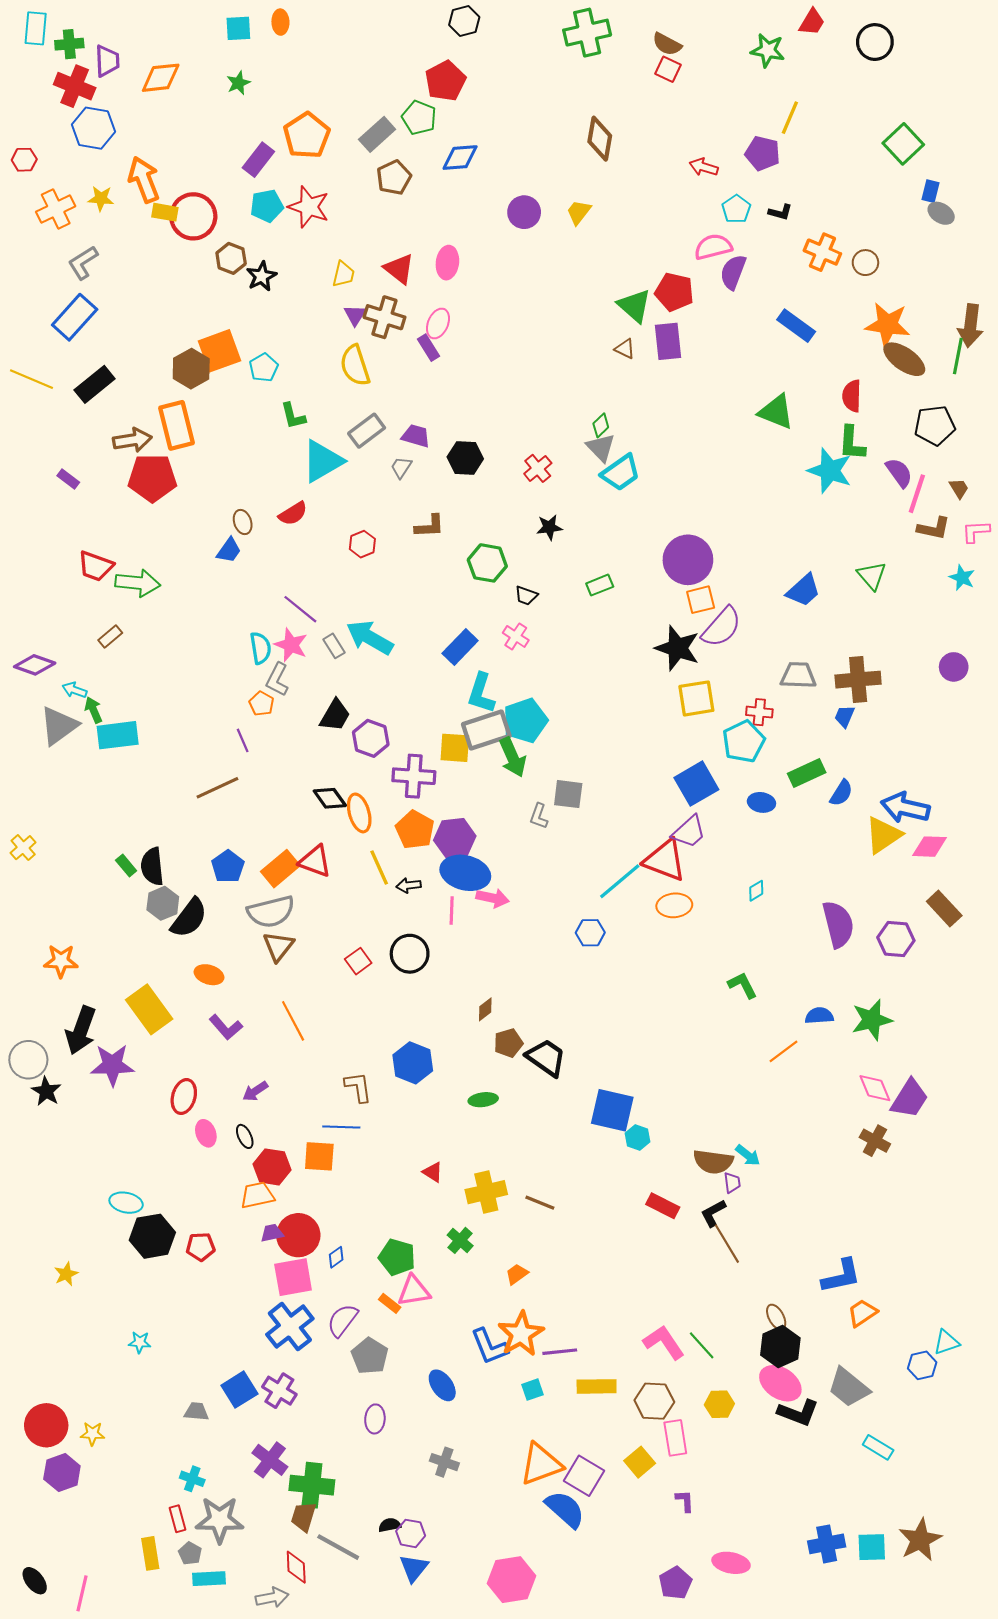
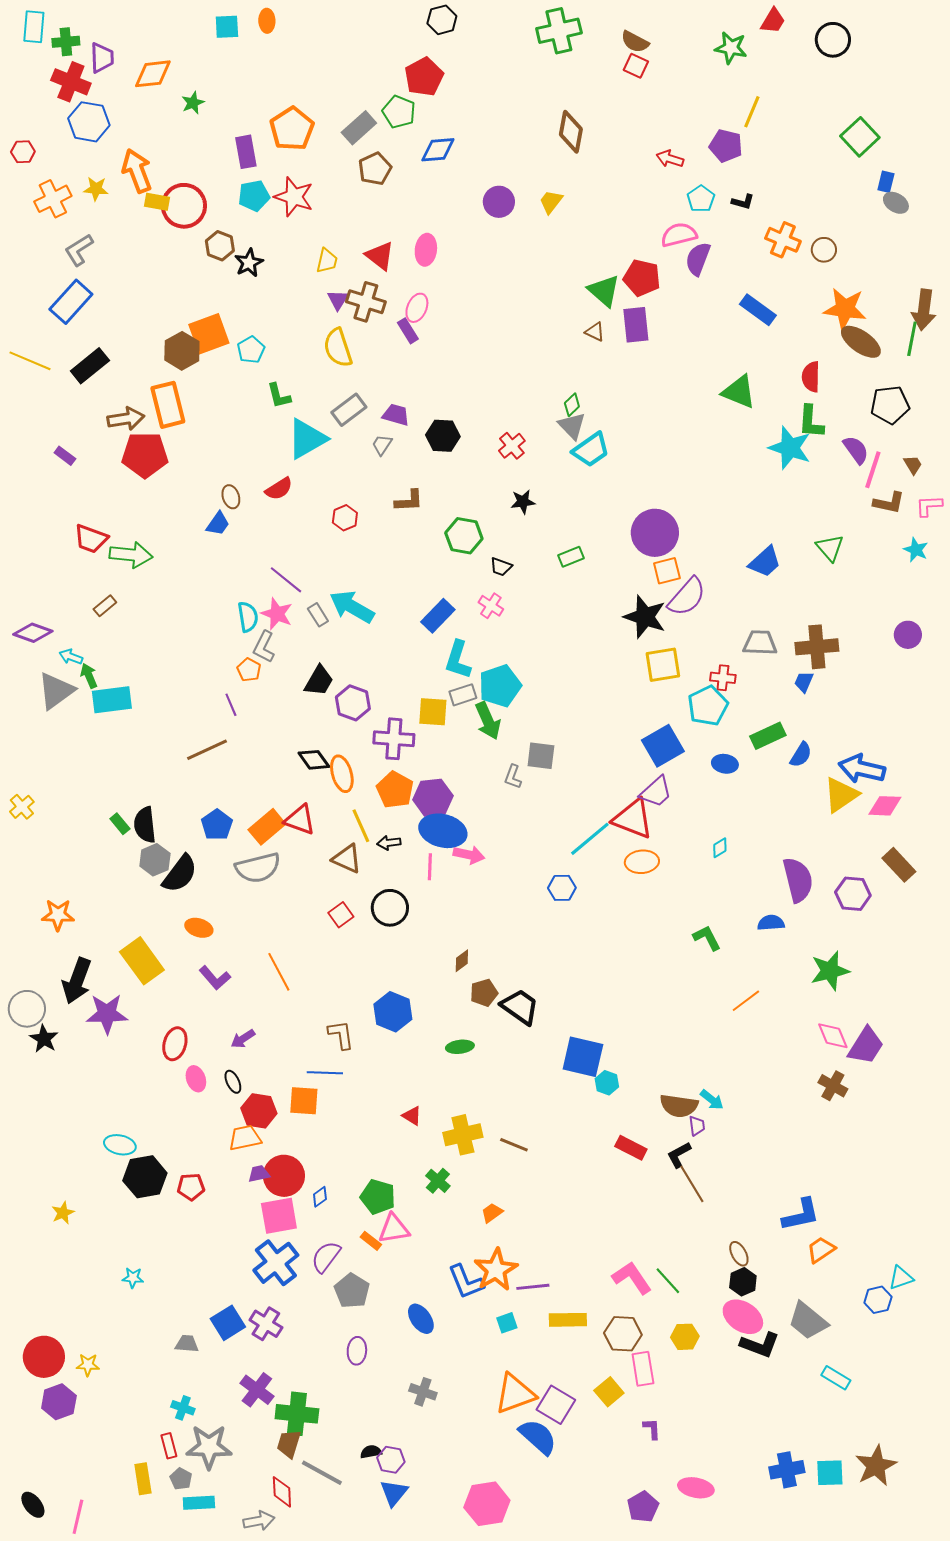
green star: (238, 83) -> (193, 103), moved
purple rectangle: (258, 160) -> (246, 152), turned -48
gray rectangle: (486, 730) -> (463, 695), size x0.6
brown triangle: (278, 946) -> (347, 859), moved, turned -44
blue semicircle: (819, 1016) -> (771, 923), moved
black hexagon: (780, 1346) -> (743, 1282), size x0.7

